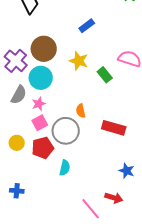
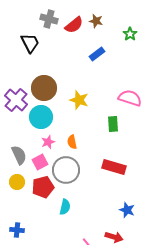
blue rectangle: (87, 26) -> (97, 54), moved
green rectangle: (105, 75) -> (113, 124), moved, turned 35
gray semicircle: (19, 95) -> (19, 155), moved, turned -54
pink star: (39, 104) -> (48, 142), moved
orange semicircle: (81, 111) -> (72, 142), moved

